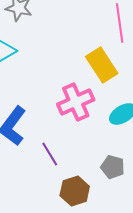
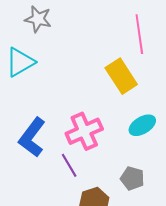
pink cross: (76, 102) -> (84, 131), moved

